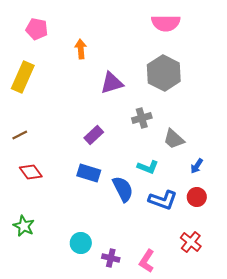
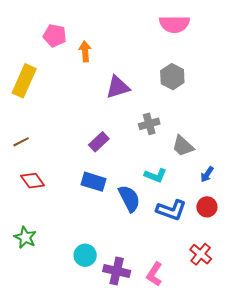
pink pentagon: (37, 29) -> (55, 36), moved
gray hexagon: (164, 73) -> (172, 77), size x0.7
purple cross: (111, 258) -> (117, 271), size x1.4

